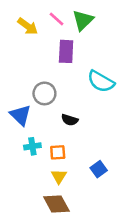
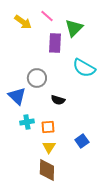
green triangle: (83, 20) -> (74, 28), moved
brown diamond: (56, 204) -> (47, 170), turned 30

